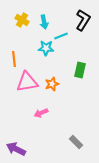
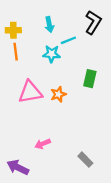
yellow cross: (22, 20) -> (13, 30), moved, turned -32
orange line: (14, 59) -> (16, 52), moved
pink arrow: (41, 113) -> (43, 144), moved

